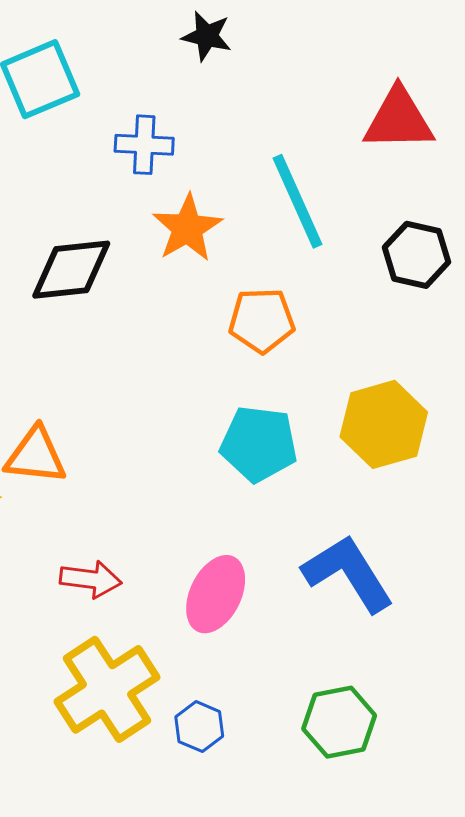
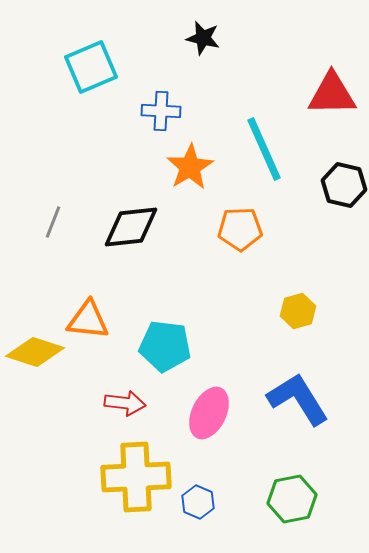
black diamond: (71, 270) -> (131, 227), moved
yellow hexagon: (384, 424) -> (298, 311), moved, size x0.6
cyan pentagon: (259, 444) -> (165, 346), moved
yellow cross: (107, 689) -> (136, 477), turned 30

